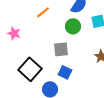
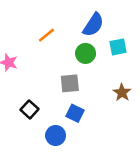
black square: (30, 69) -> (29, 109), size x0.6

